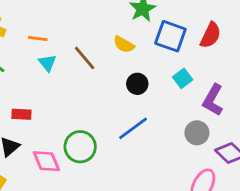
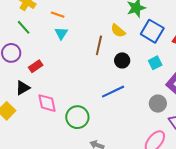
brown line: (85, 58) -> (99, 45), moved, turned 42
red rectangle: (21, 114) -> (36, 66), turned -48
green circle: (80, 147) -> (77, 117), moved

